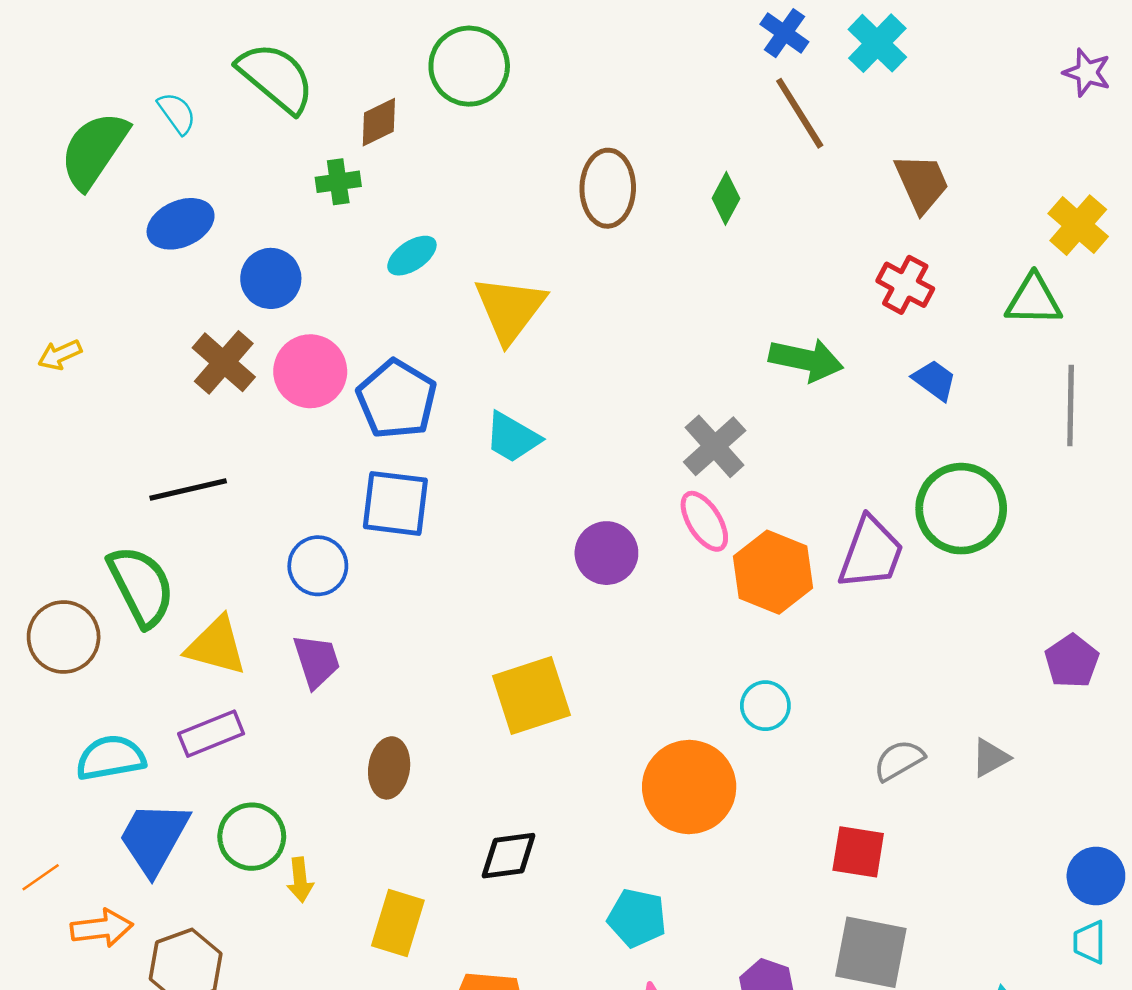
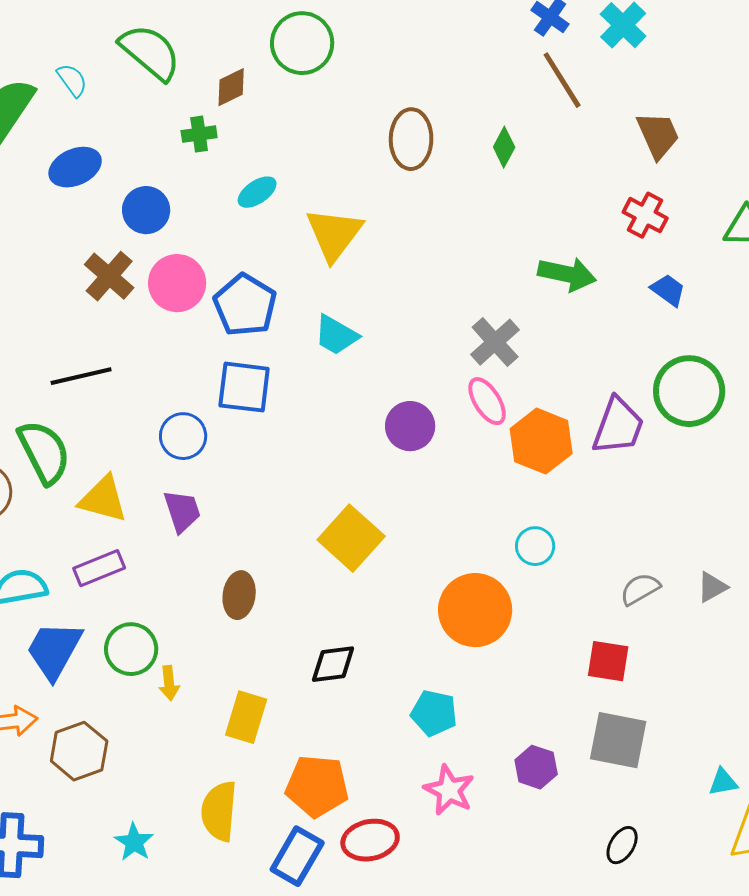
yellow square: (531, 695) -> (351, 538), turned -30

